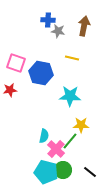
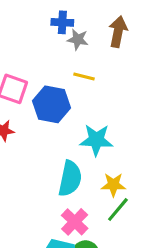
yellow line: (72, 58) -> (84, 77), moved
cyan semicircle: (44, 136) -> (70, 179), moved, size x1.6
green line: (70, 141) -> (118, 209), moved

